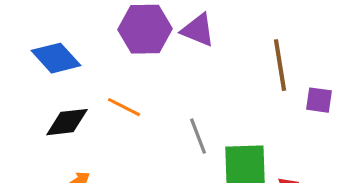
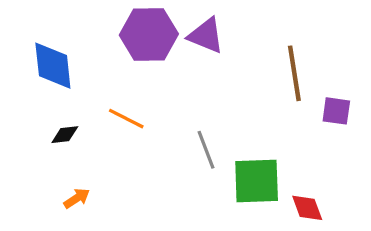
blue diamond: (56, 58) -> (53, 66), turned 36
black diamond: (67, 122) -> (65, 135), size x0.6

